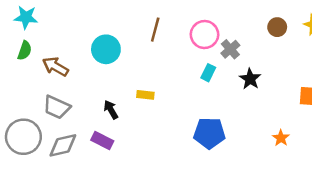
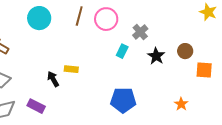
brown circle: (277, 27) -> (185, 51), moved
pink circle: (204, 34) -> (106, 19), moved
cyan circle: (106, 49) -> (39, 18), moved
black arrow: (111, 110) -> (53, 79), moved

